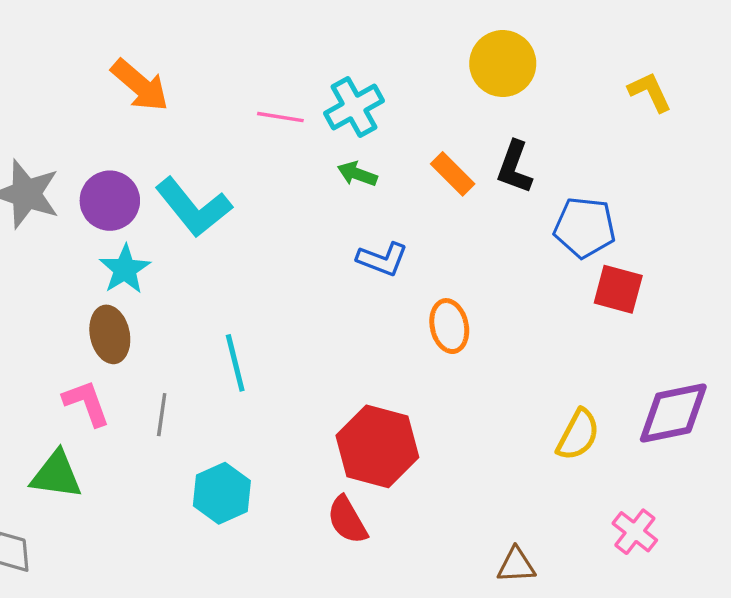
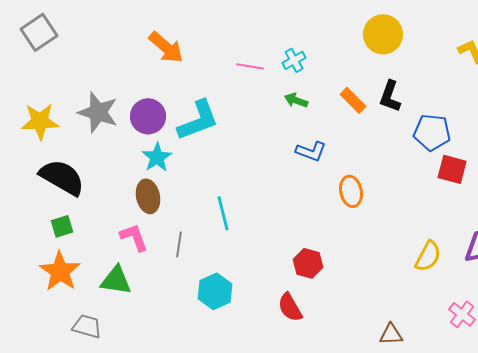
cyan cross: (354, 107) -> (294, 60), size x0.7
cyan L-shape: (193, 207) -> (198, 120), turned -72
red hexagon: (377, 446) -> (308, 263), size x0.6

